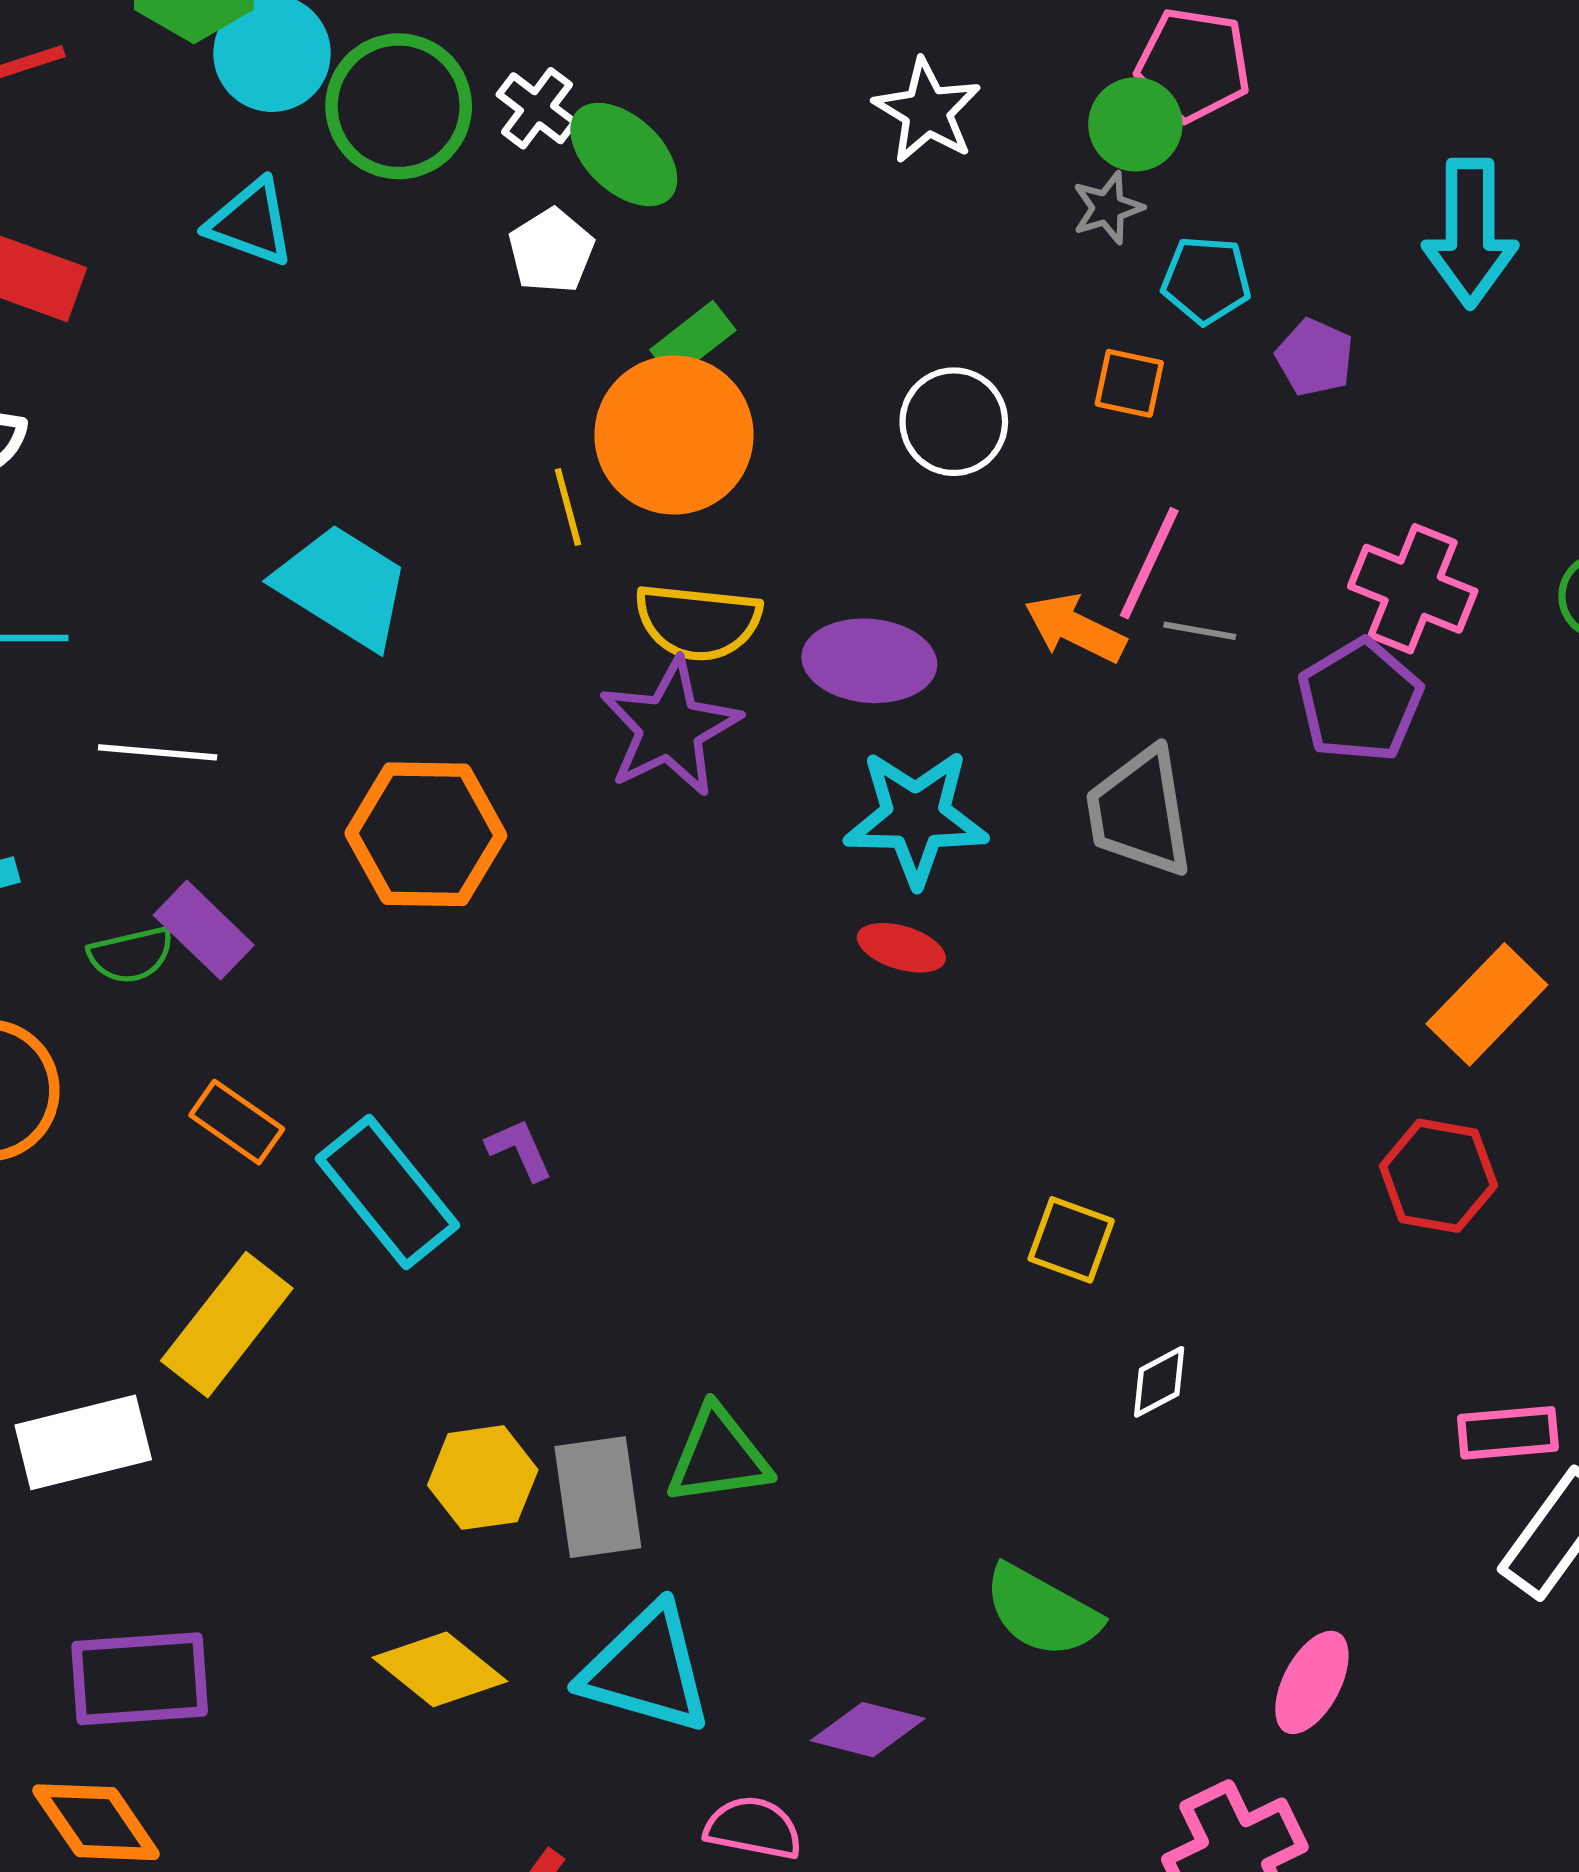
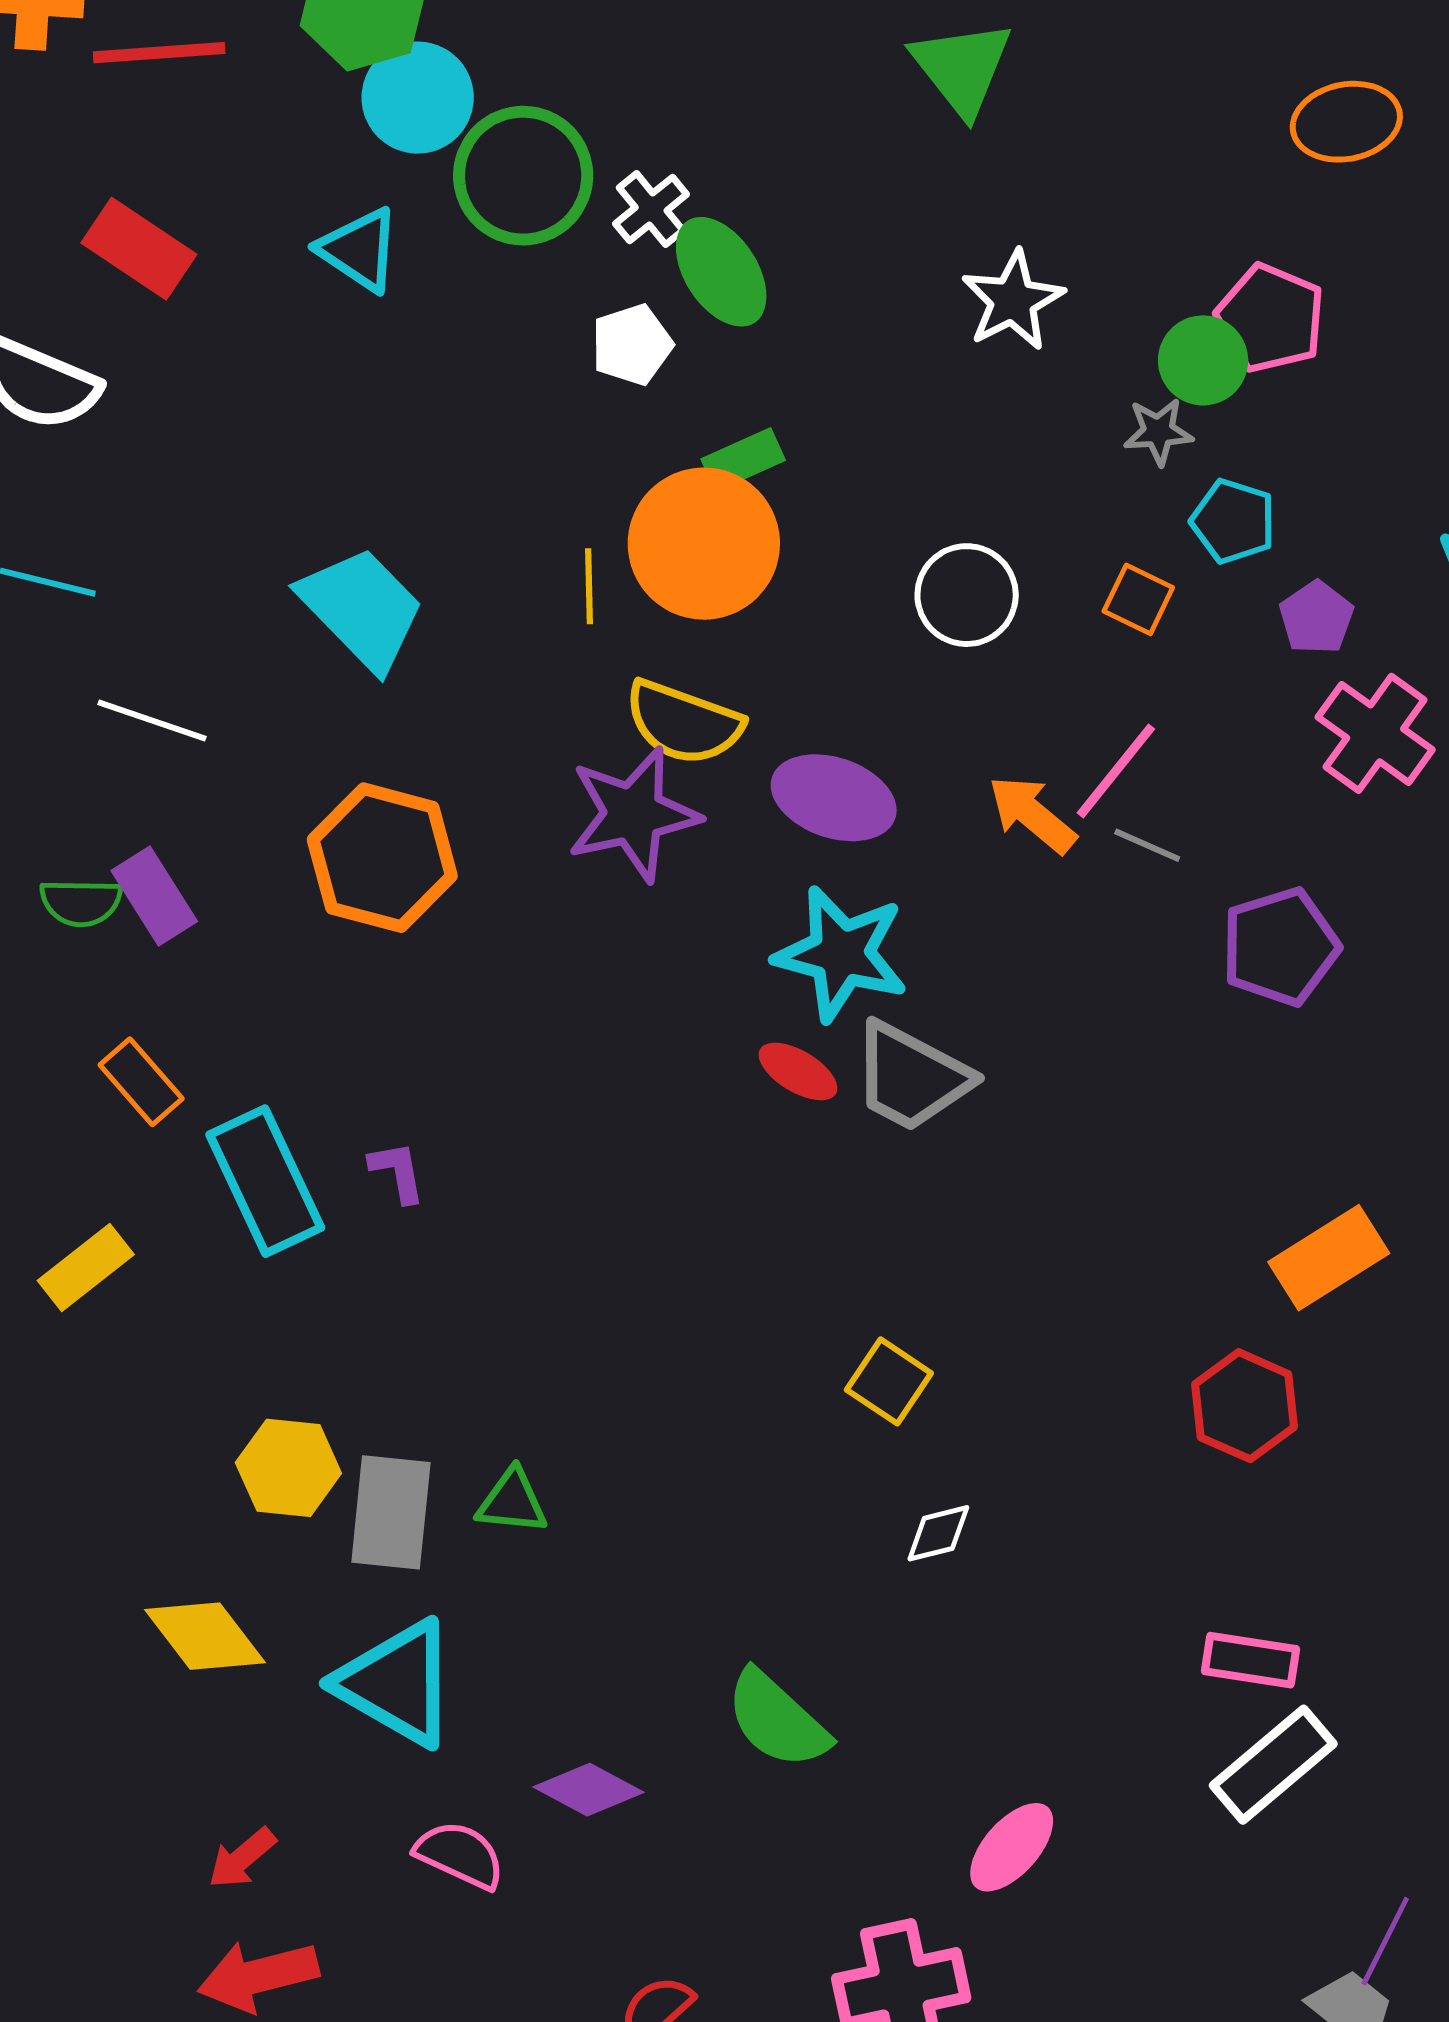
pink cross: (1413, 589) -> (1375, 733), moved
gray trapezoid: (1140, 812) -> (911, 1077), moved, turned -67
yellow rectangle: (227, 1325) -> (86, 1268), size x0.7
green triangle: (718, 1456) -> (512, 1502), size x0.7

